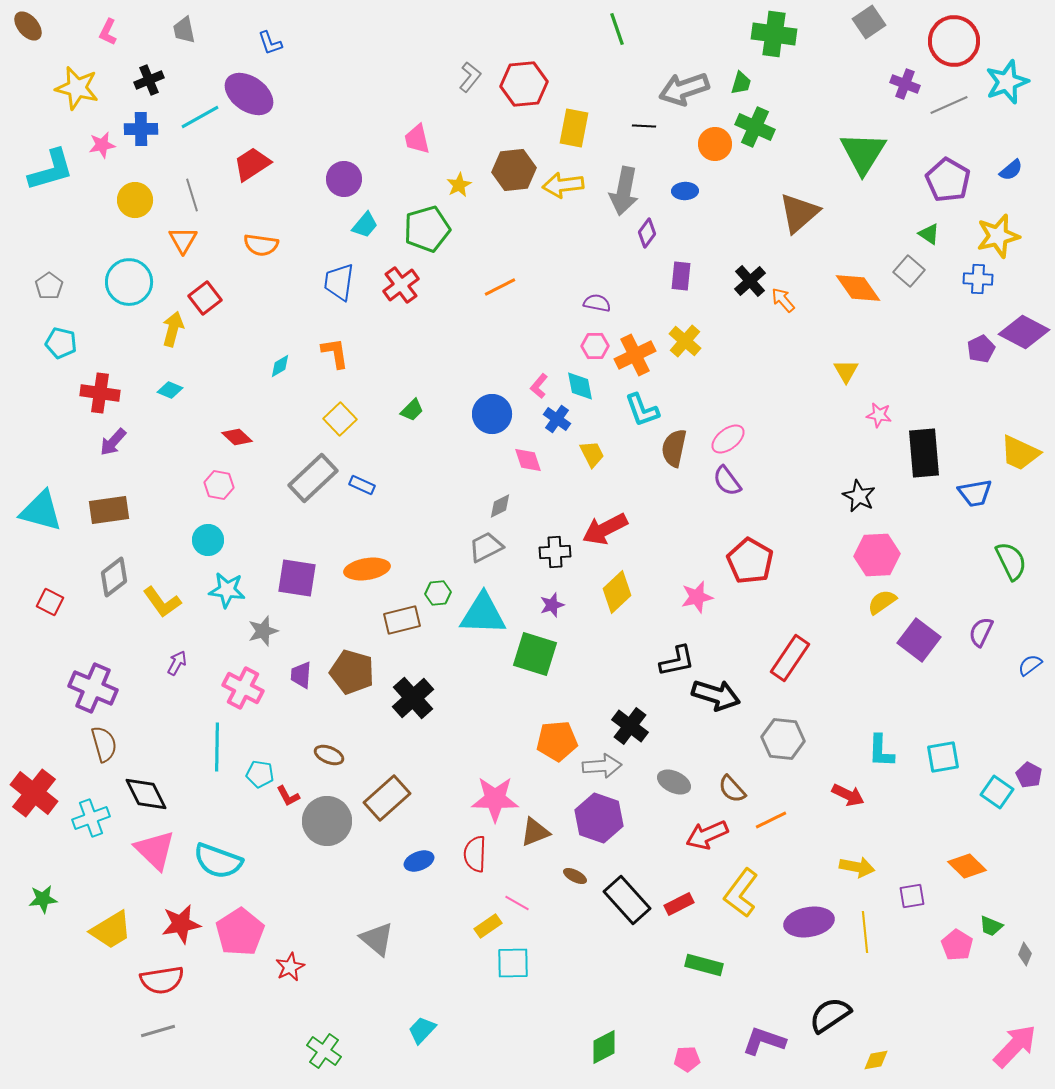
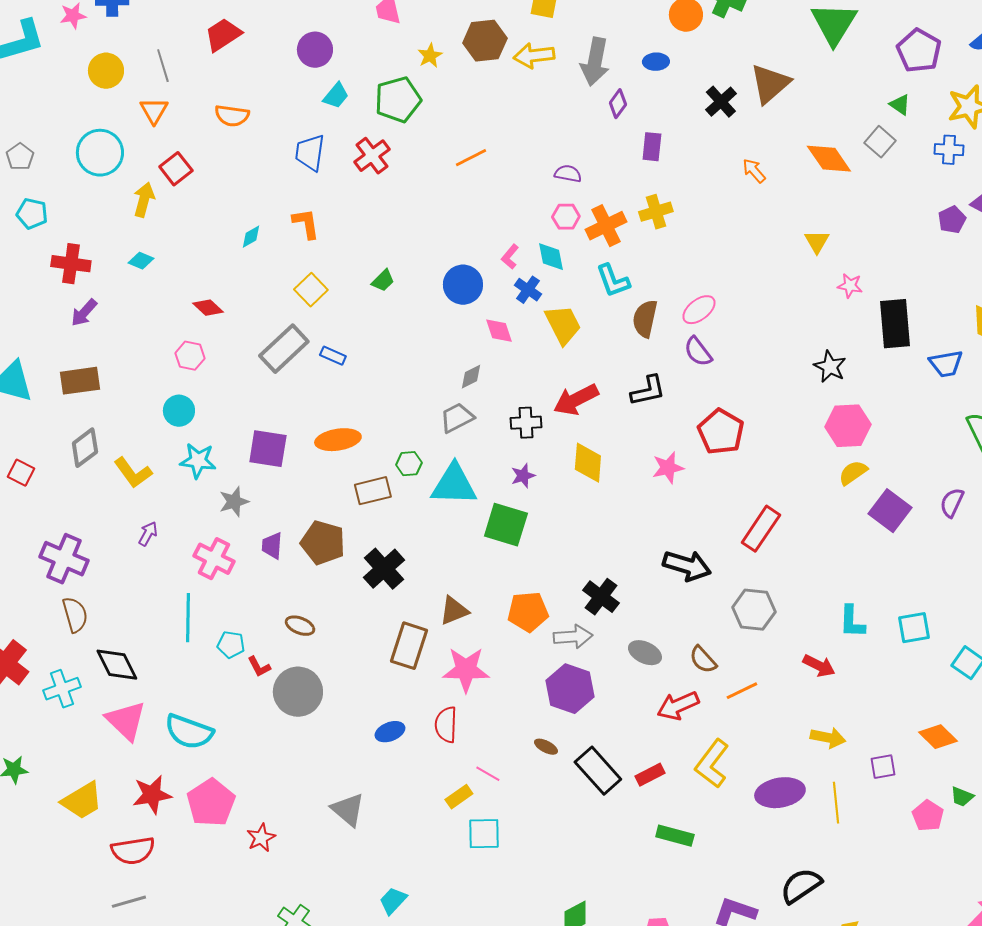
black cross: (750, 281) -> (721, 102), moved
yellow cross: (685, 341) -> (656, 212), turned 32
yellow trapezoid: (592, 454) -> (563, 325), size x1.5
yellow diamond: (617, 592) -> (588, 463), turned -42
black L-shape: (677, 661) -> (648, 391), moved
brown rectangle: (387, 798) -> (409, 646), moved, turned -30
brown triangle: (535, 832) -> (454, 611), moved

